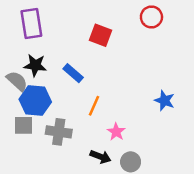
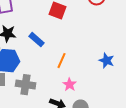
orange line: (94, 106) -> (62, 61), moved

